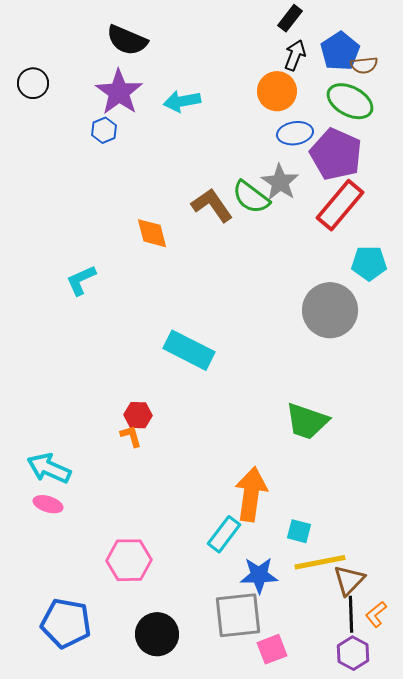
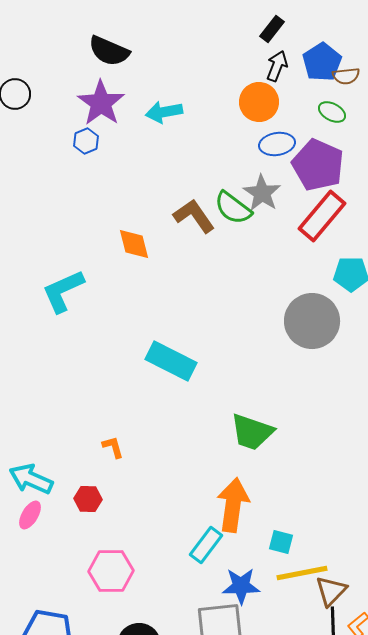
green ellipse: (350, 101) -> (332, 112), size x0.6
cyan L-shape: (81, 280) -> (63, 291), size x1.4
red hexagon: (138, 415) -> (88, 499), moved
green trapezoid: (307, 421) -> (252, 432), moved
pink ellipse: (48, 504) -> (30, 515), turned -76

